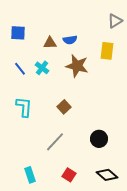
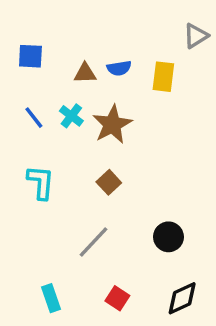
yellow rectangle: (107, 51) -> (163, 77), moved
brown star: (77, 66) -> (112, 124), moved, turned 30
black diamond: (107, 175) -> (182, 298), turned -65

